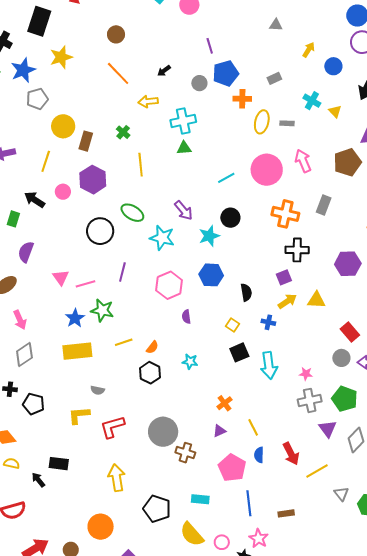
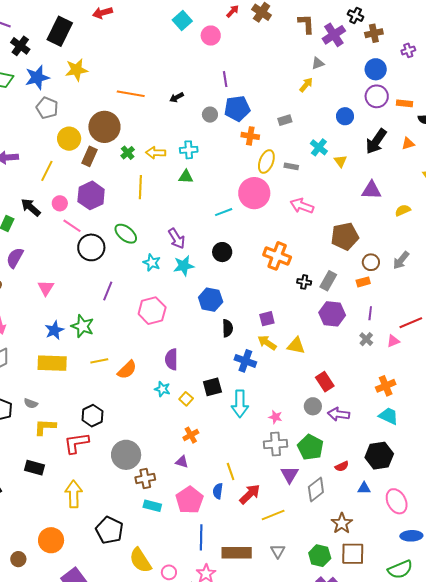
gray triangle: (276, 25) -> (318, 63), moved, turned -32
brown circle: (116, 34) -> (104, 127), moved, size x1.8
yellow arrow: (309, 50) -> (306, 85), moved
orange line: (118, 73) -> (131, 94), turned -44
gray pentagon: (37, 99) -> (47, 108), turned 30
yellow arrow: (148, 101) -> (156, 153), moved
cyan cross: (183, 121) -> (189, 150), size x0.7
pink arrow: (303, 161) -> (302, 206), turned -55
brown pentagon: (347, 162) -> (345, 236), moved
pink circle: (267, 170) -> (254, 193), moved
gray rectangle: (324, 205) -> (328, 281), moved
cyan star: (209, 236) -> (184, 266), moved
cyan star: (162, 238) -> (152, 263), size x0.7
black cross: (297, 250) -> (304, 282), moved, size x0.6
blue hexagon: (211, 275) -> (211, 300), moved
pink line: (85, 284) -> (72, 226), moved, turned 42
yellow arrow: (287, 301) -> (267, 343), turned -120
purple semicircle: (186, 317) -> (171, 359), moved, size x1.5
blue cross: (268, 322) -> (245, 361), size x1.5
yellow square: (232, 325) -> (186, 399), moved
orange semicircle: (152, 347) -> (127, 370), size x1.5
black hexagon: (150, 373) -> (92, 416), moved
gray semicircle: (97, 390) -> (31, 403), moved
yellow line: (253, 427) -> (231, 471), moved
purple triangle: (219, 431) -> (182, 462), turned 32
brown cross: (185, 453) -> (145, 478), turned -36
red arrow: (291, 454) -> (250, 494), turned -115
black rectangle: (59, 464) -> (35, 468), moved
gray triangle: (341, 494) -> (278, 551), moved
cyan rectangle: (200, 499) -> (152, 506), moved
brown rectangle: (286, 513) -> (237, 553), size x1.8

